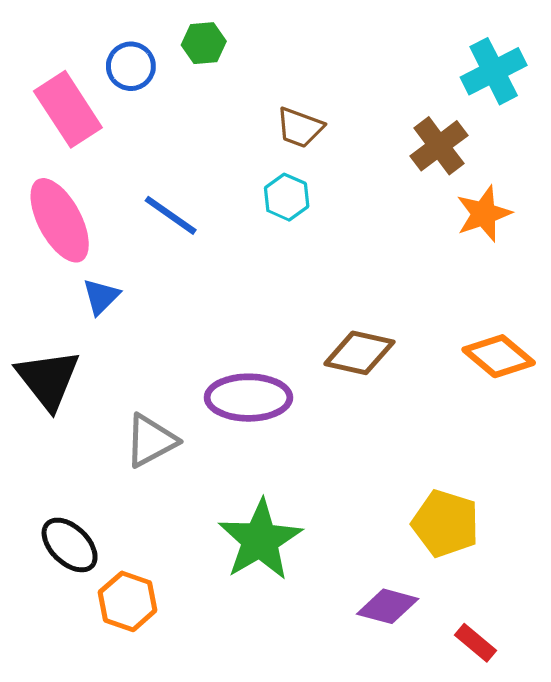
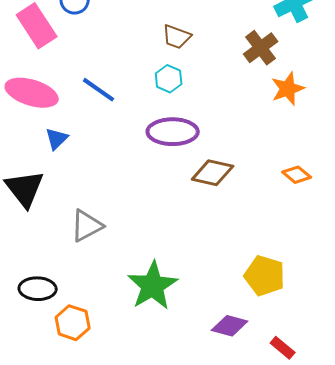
pink ellipse: (60, 220) -> (32, 93), turned -45
orange diamond: (499, 356) -> (297, 175), size x0.7
purple ellipse: (248, 398) -> (173, 132), moved
black ellipse: (70, 545) -> (38, 289), turned -42

